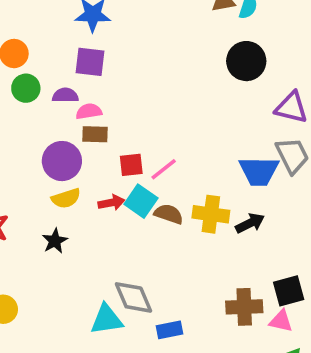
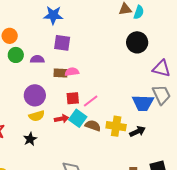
purple square: (90, 62) -> (62, 43), moved
pink semicircle: (89, 111) -> (72, 72), moved
brown rectangle: (95, 134) -> (61, 73), moved

